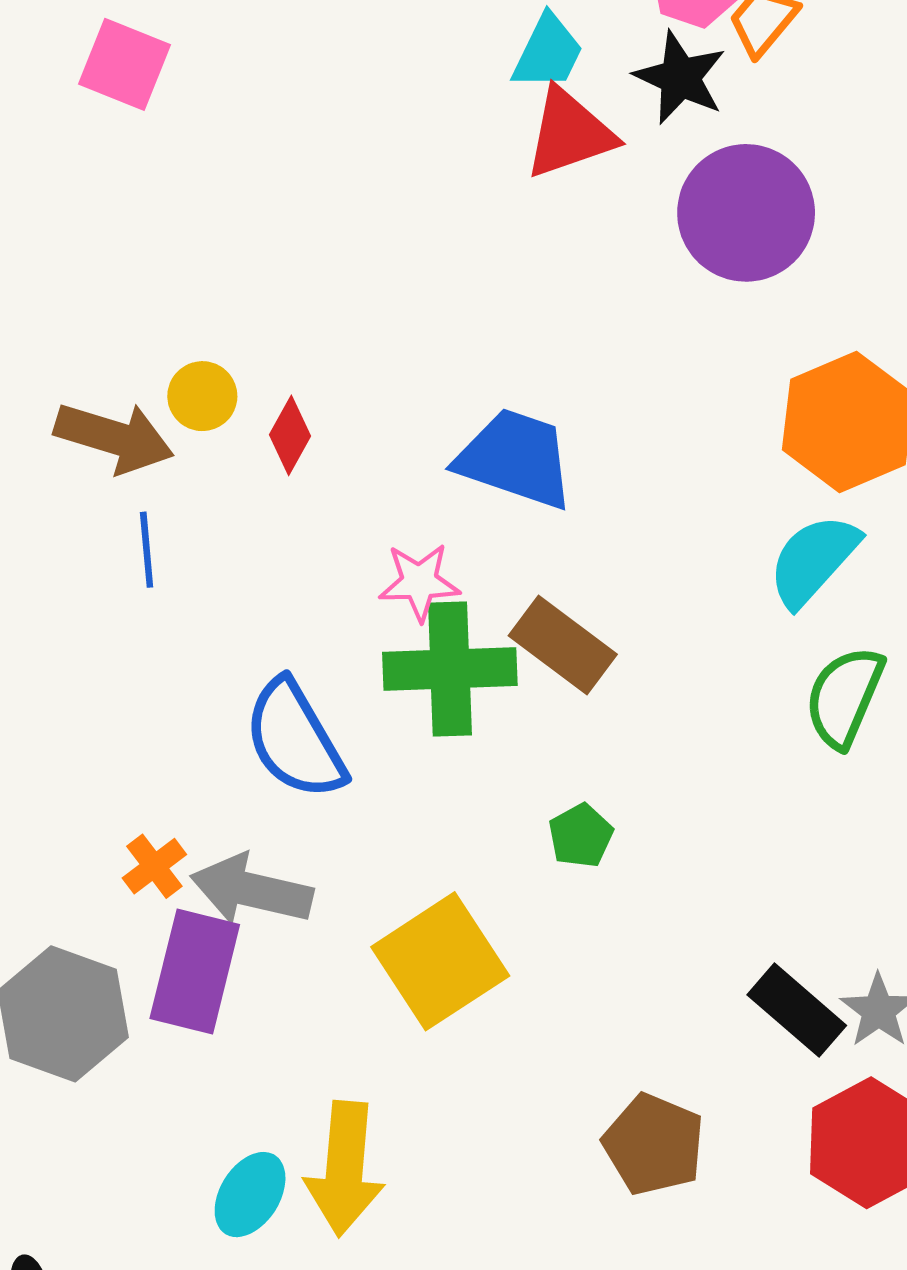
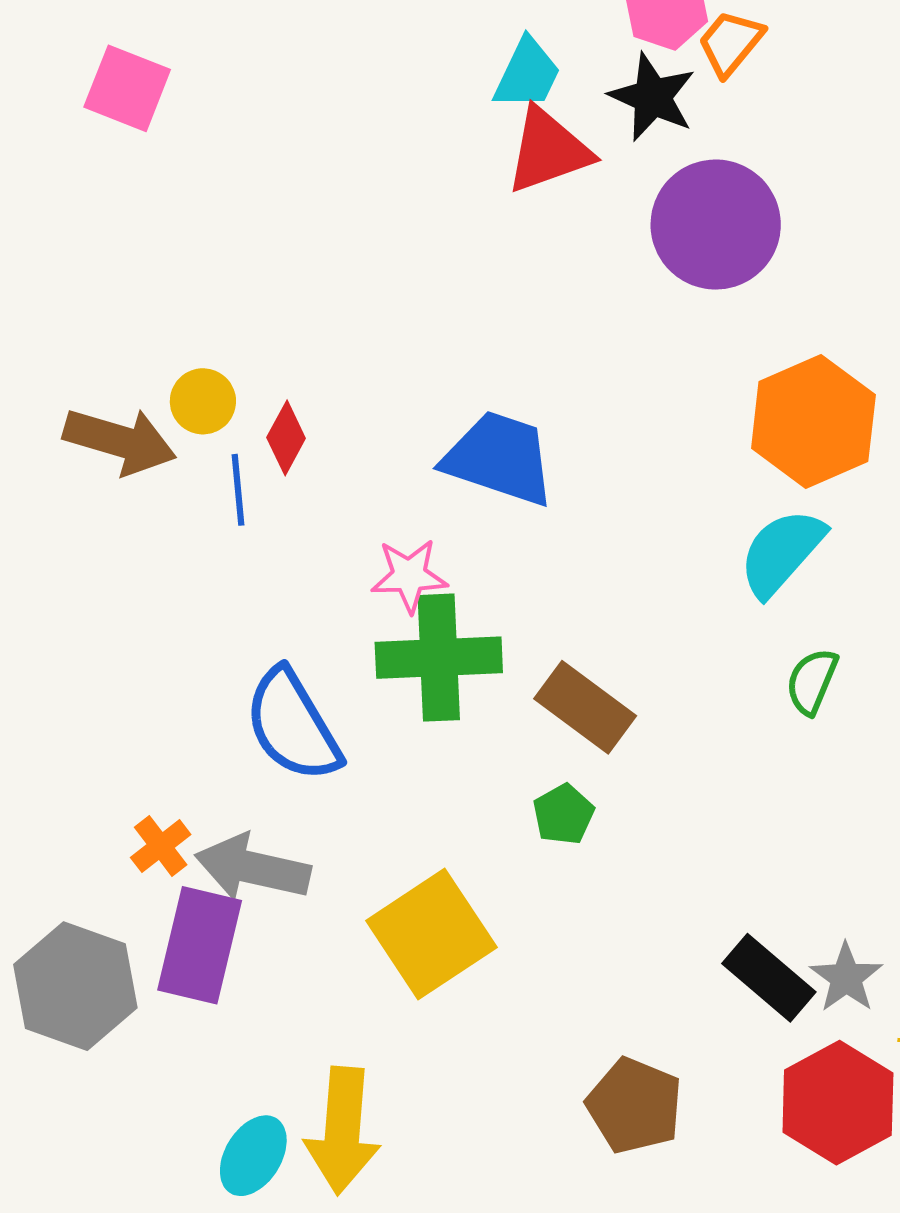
blue line: (147, 550) -> (238, 490), moved
brown rectangle: (563, 645) -> (585, 707), moved
green semicircle: (844, 697) -> (812, 681), size x0.7

